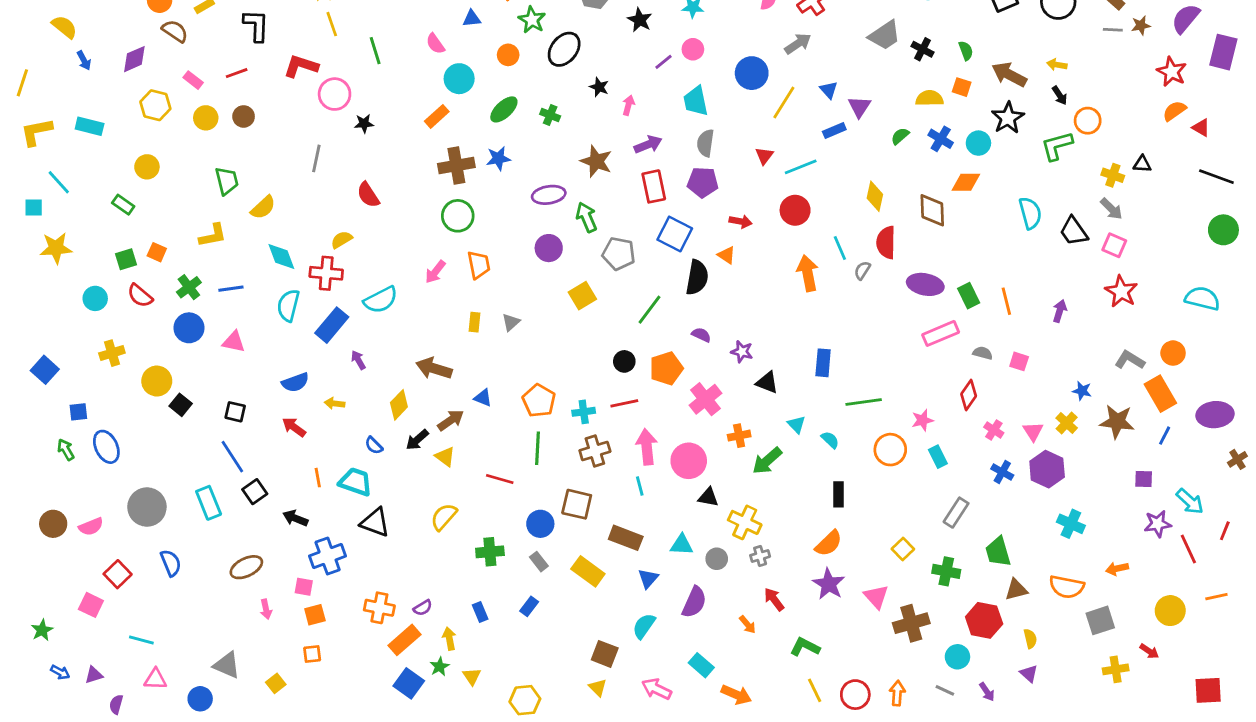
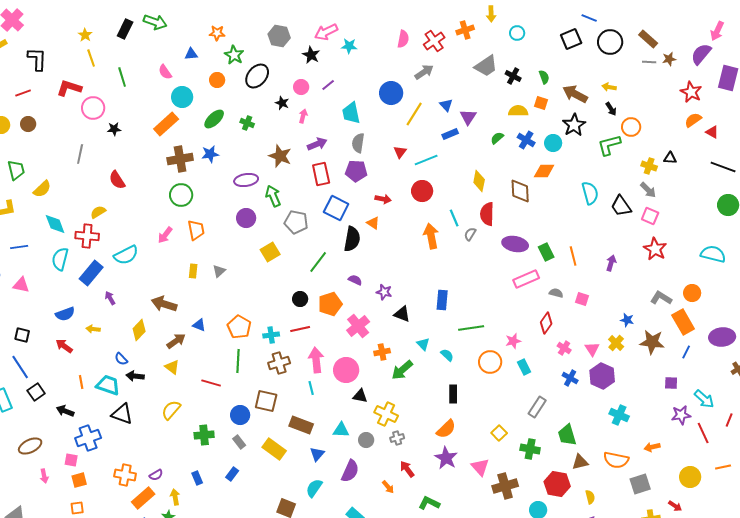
pink circle: (693, 49) -> (301, 87), moved
orange rectangle: (437, 116) -> (166, 124), size x1.4
black arrow: (417, 440) -> (135, 376), moved, turned 48

